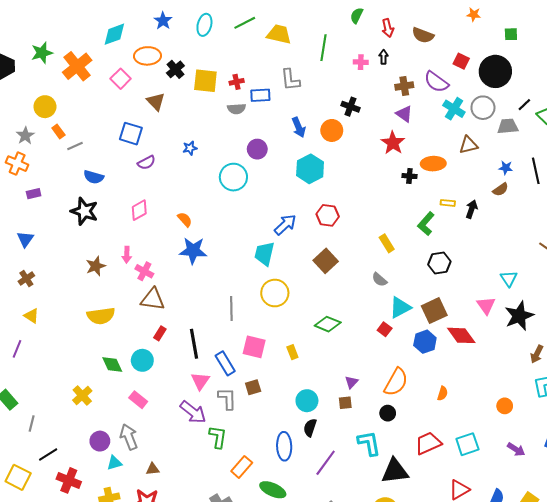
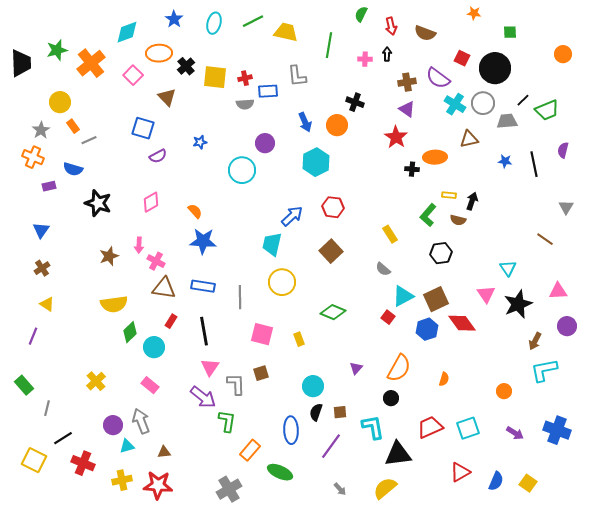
blue semicircle: (94, 177) -> (73, 169), moved
brown semicircle: (501, 189) -> (458, 220), moved, turned 49
blue rectangle: (225, 363) -> (203, 286), moved, turned -50
green diamond: (112, 364) -> (130, 332), moved, turned 70
brown square: (345, 403) -> (340, 412), moved

